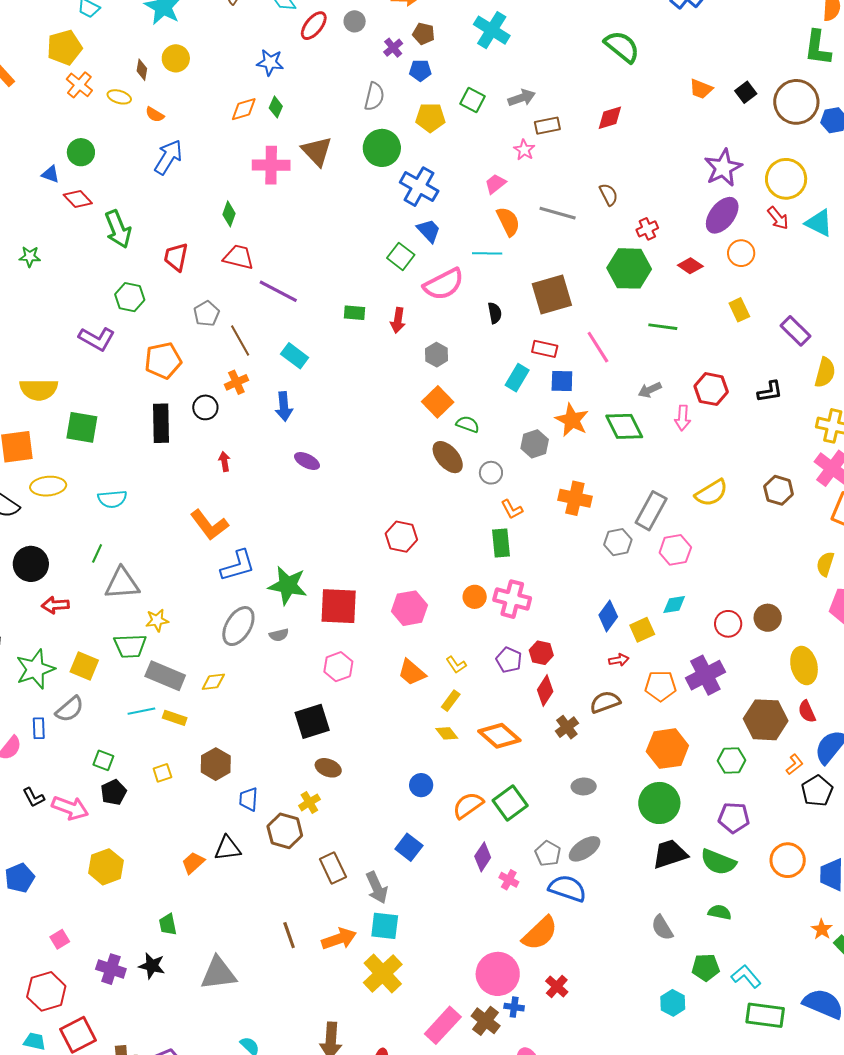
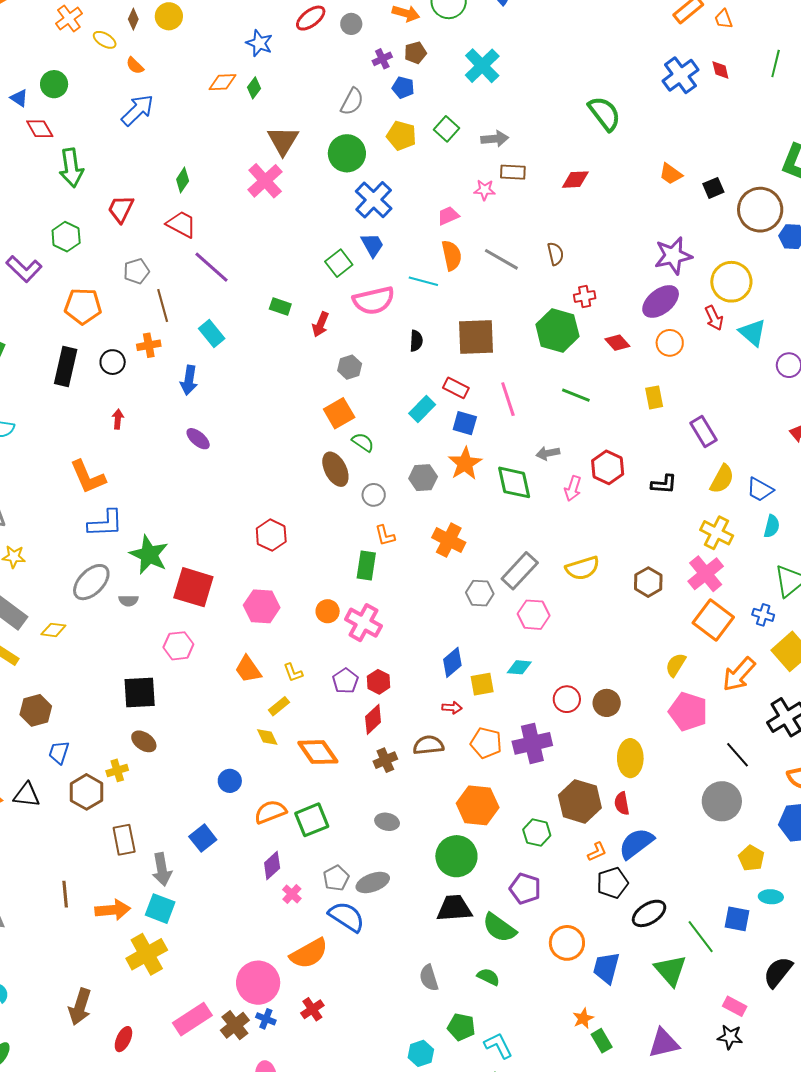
brown pentagon: (424, 34) -> (415, 53), turned 30
pink star: (524, 150) -> (485, 190), turned 30
pink cross: (271, 165) -> (265, 181), moved, turned 33

